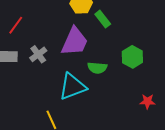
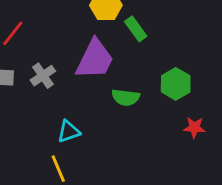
cyan triangle: (72, 87) -> (69, 131), moved, size x0.6
red star: (147, 101) -> (194, 127), moved

